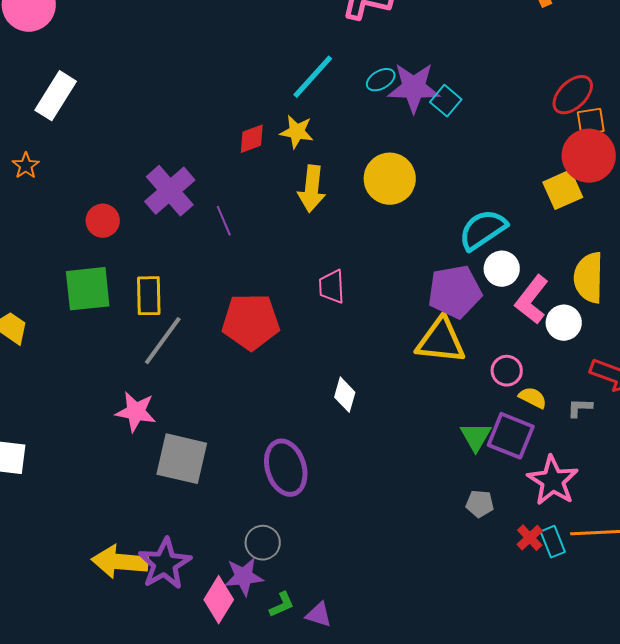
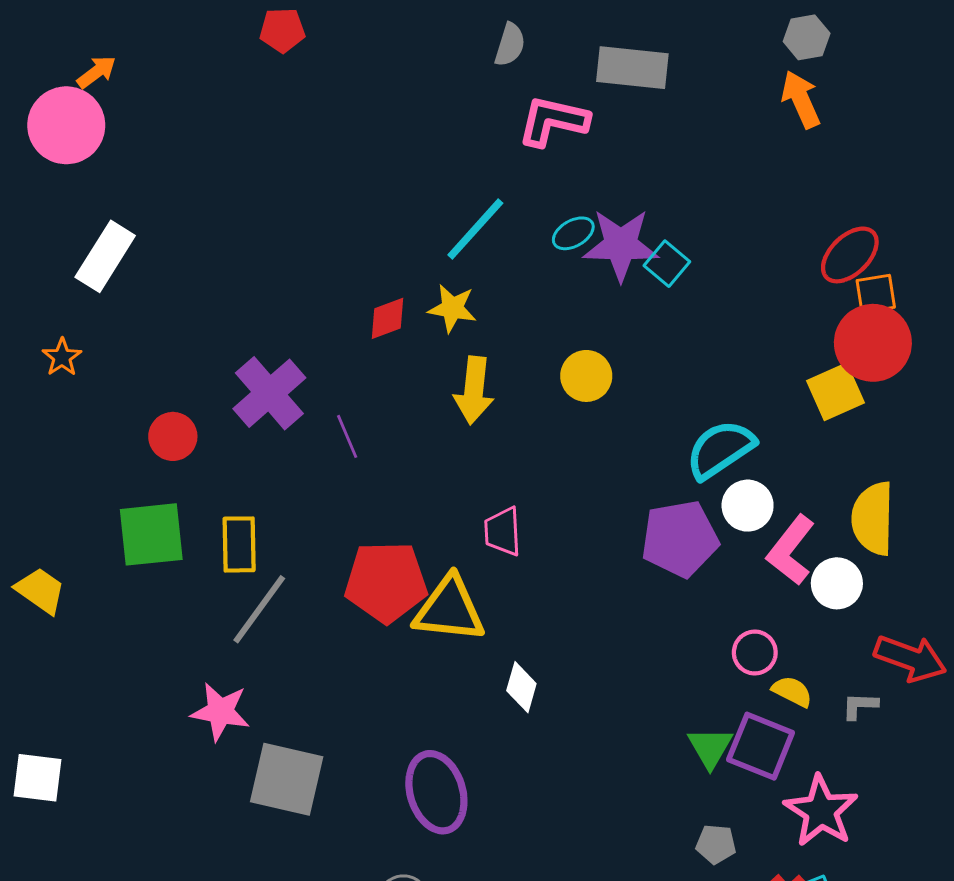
yellow circle: (390, 179) -> (586, 376), size x0.7
yellow triangle: (441, 341) -> (449, 609), moved

